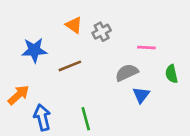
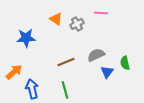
pink line: (146, 47) -> (101, 13), moved
brown line: (70, 66) -> (66, 62), moved
green semicircle: (172, 74) -> (125, 63), moved

